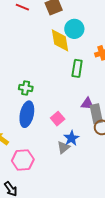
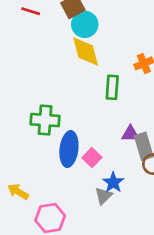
cyan circle: (74, 29) -> (85, 24), moved
green cross: (26, 88) -> (45, 120), size x1.5
blue ellipse: (27, 114) -> (69, 149), moved

